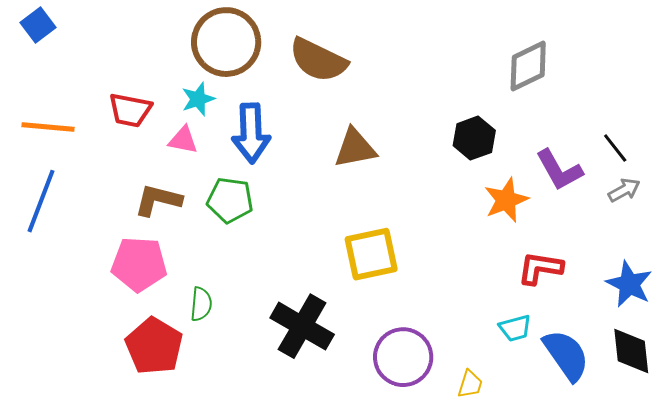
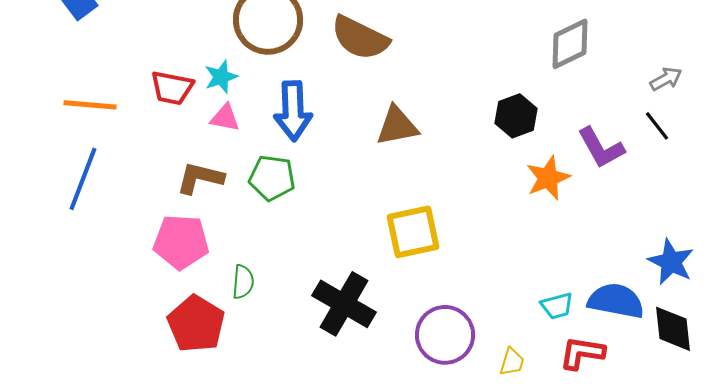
cyan star: (198, 99) -> (221, 77), moved
gray arrow: (624, 190) -> (666, 79), moved
red L-shape: (540, 268) -> (582, 353), moved
blue semicircle: (566, 355) -> (616, 301), moved, turned -44

